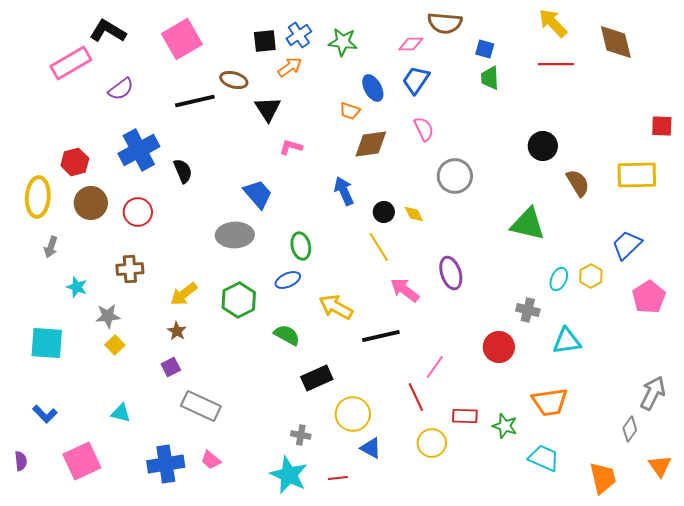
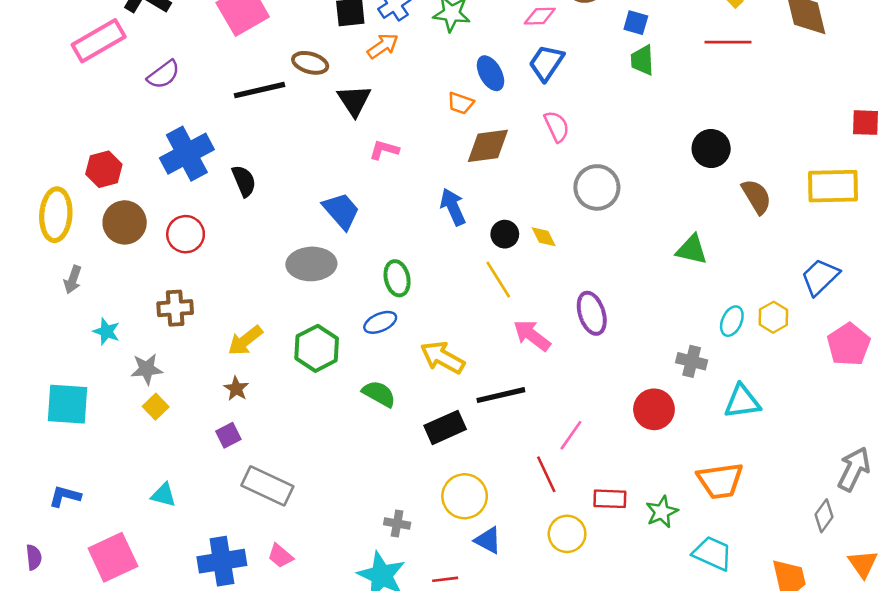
green triangle: (528, 224) -> (692, 250), size x0.7
black rectangle: (317, 378) -> (445, 427), moved
blue L-shape: (45, 414) -> (65, 496), turned 150
green star: (505, 426) -> (662, 512), turned 30

